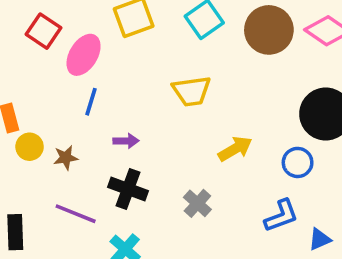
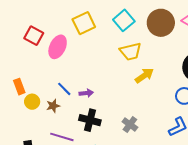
yellow trapezoid: (192, 91) -> (131, 51), moved
blue line: (91, 102) -> (64, 89), moved, turned -56
yellow arrow: (235, 149) -> (144, 76), moved

